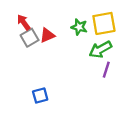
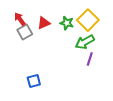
yellow square: (104, 23) -> (88, 20), turned -35
red triangle: (47, 35) -> (44, 23), moved

